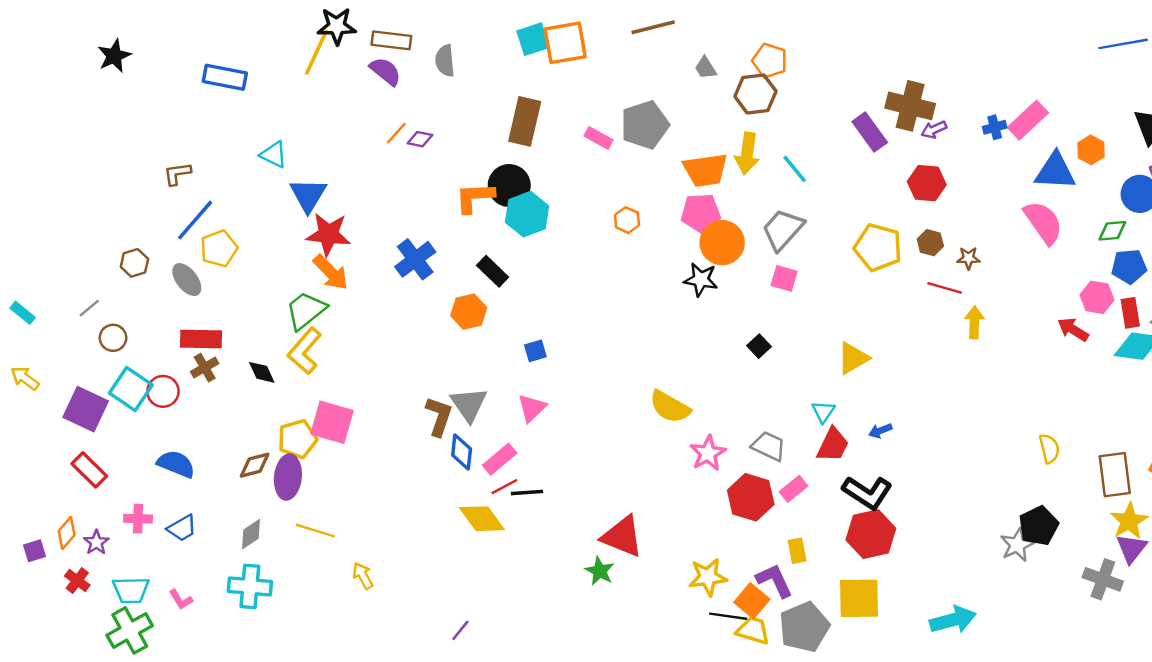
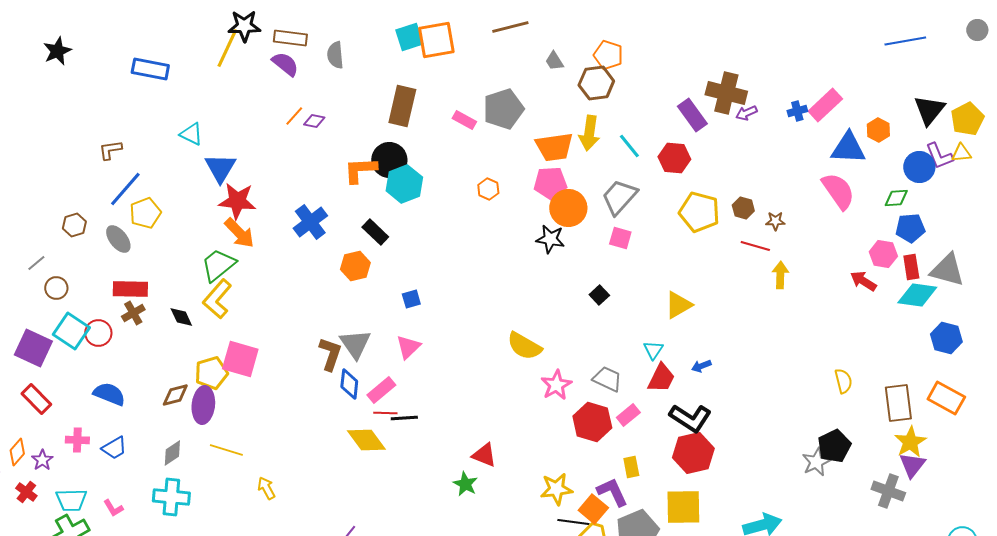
red hexagon: (927, 183) -> (674, 158), moved
red line: (504, 487) -> (385, 413), turned 30
red triangle: (622, 536) -> (484, 455), size x0.7

